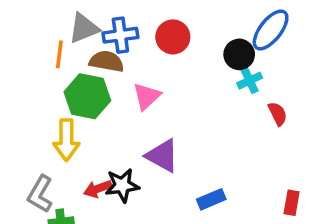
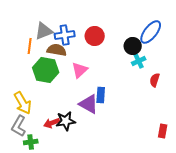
red semicircle: (278, 114) -> (155, 80), turned -136
yellow arrow: (66, 140) -> (23, 103), moved, turned -30
blue rectangle: (211, 199) -> (101, 95), moved, turned -63

